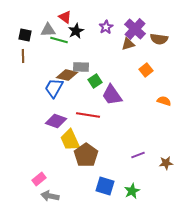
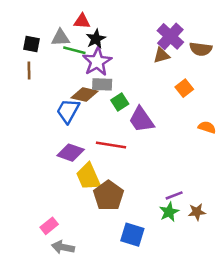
red triangle: (65, 17) -> (82, 21), turned -32
purple star: (106, 27) -> (97, 62), moved, size x1.6
brown star: (166, 163) -> (197, 212), moved
green star: (132, 191) -> (169, 212), moved

